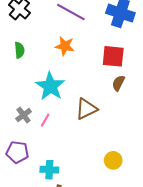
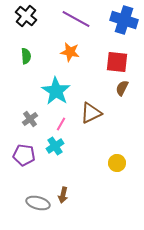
pink line: (45, 120) -> (61, 124), moved
cyan cross: (49, 170) -> (55, 146), moved, turned -36

